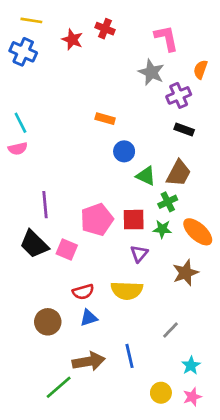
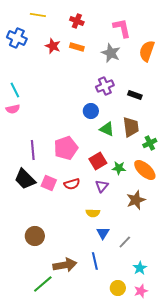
yellow line: (31, 20) -> (38, 15), moved
red star: (72, 40) -> (53, 46), moved
orange semicircle: (200, 70) -> (147, 51), size x1.5
purple cross: (179, 95) -> (105, 86), moved
orange rectangle: (105, 119) -> (77, 47), moved
brown trapezoid: (179, 173) -> (131, 127), turned -35
green cross: (168, 202) -> (150, 143), moved
pink pentagon: (97, 220) -> (66, 148), moved
red square: (134, 220) -> (98, 161), turned -30
yellow semicircle: (127, 290) -> (93, 213), size x0.6
red semicircle: (83, 292) -> (72, 184), moved
blue triangle: (89, 318) -> (103, 233), moved, turned -40

